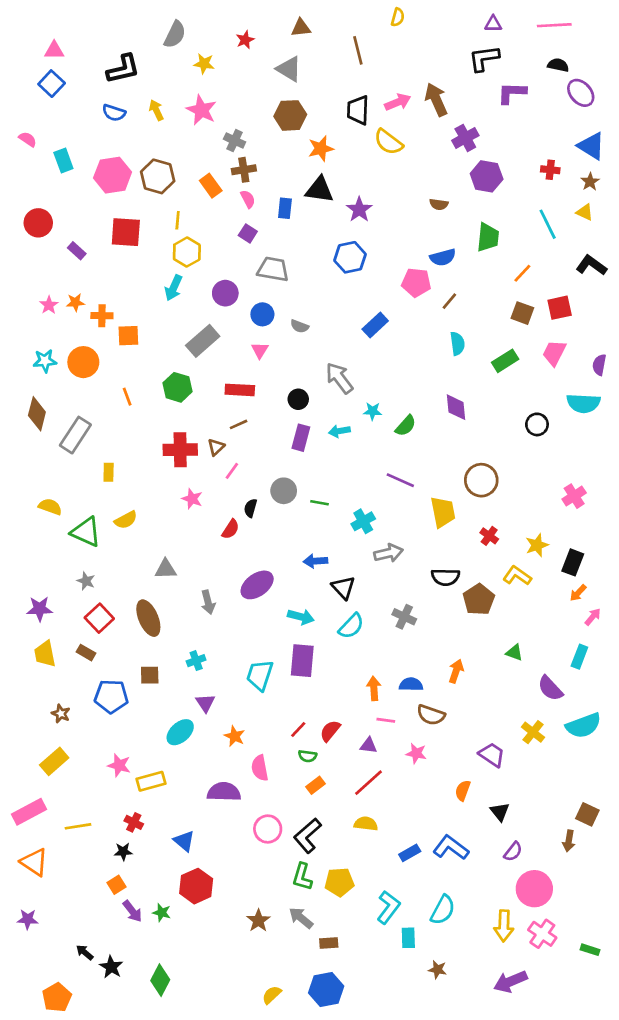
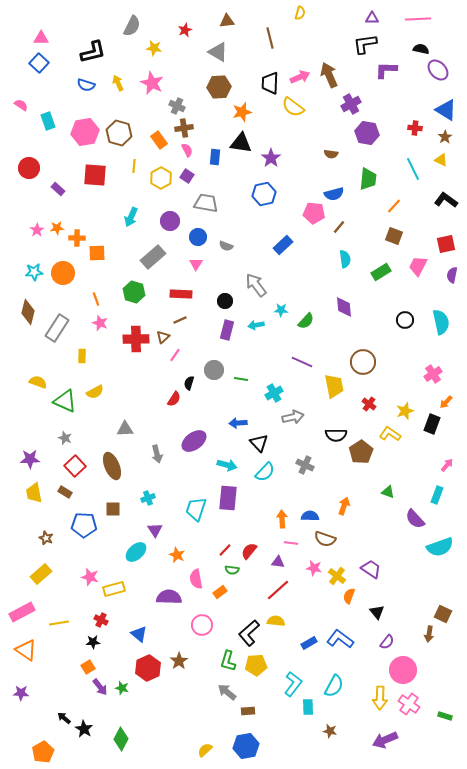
yellow hexagon: (187, 252) -> (161, 178), moved
red square: (560, 308) -> (446, 244), moved
cyan semicircle: (583, 403) -> (441, 322), moved, turned -105
pink star: (192, 499) -> (100, 323), moved
orange arrow: (578, 593) -> (446, 402), moved
yellow cross: (533, 732) -> (337, 576), moved
orange rectangle: (315, 785) -> (220, 592), moved
black L-shape: (308, 836) -> (249, 633), moved
brown star: (258, 921) -> (179, 661), moved

